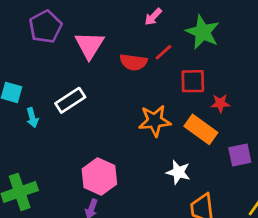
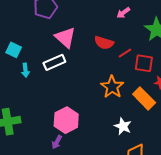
pink triangle: (89, 45) -> (65, 37), moved, turned -30
red line: (163, 52) -> (125, 53), moved
orange star: (155, 121) -> (112, 87), turned 30

